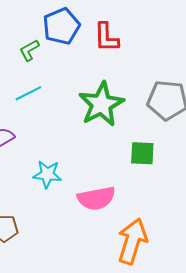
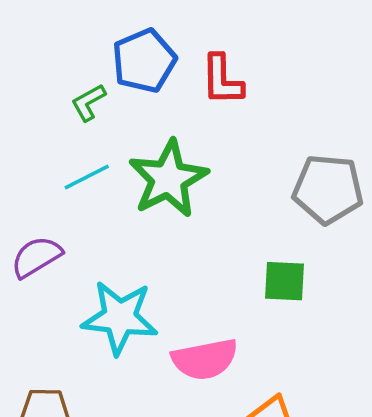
green star: (101, 104) -> (168, 179), moved
cyan star: (47, 174) -> (120, 318), size x1.5

